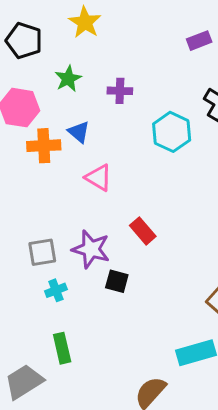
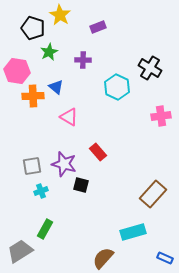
black pentagon: (24, 41) -> (33, 28), moved
purple rectangle: (199, 41) -> (98, 27), moved
green rectangle: (62, 348) -> (45, 229), turned 42

